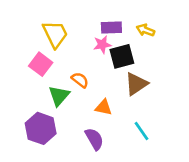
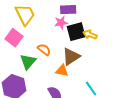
yellow arrow: (145, 30) -> (90, 35), moved
brown triangle: (136, 84) -> (71, 57), moved

